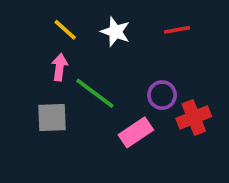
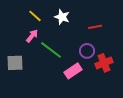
red line: (177, 30) -> (95, 27), moved
pink arrow: (59, 67) -> (32, 36), turned 32
gray square: (52, 117) -> (15, 63), moved

